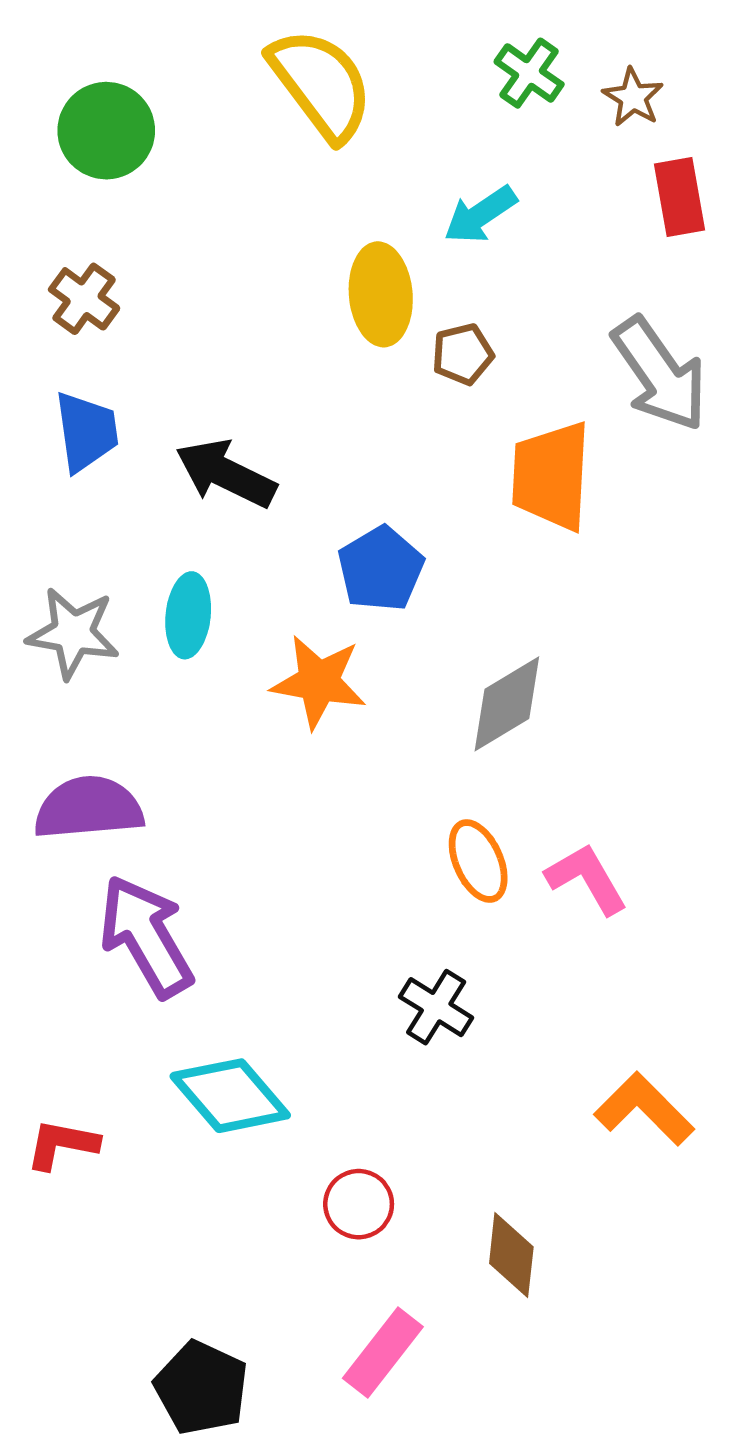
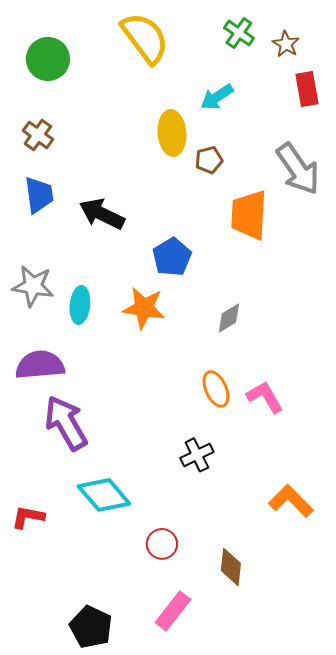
cyan ellipse: (188, 615) -> (80, 305), moved
gray diamond: (507, 704) -> (229, 318), size x0.7
black cross: (436, 1007) -> (197, 455), turned 32

